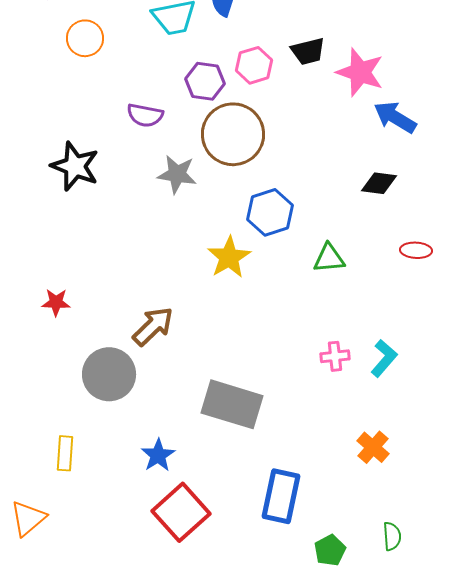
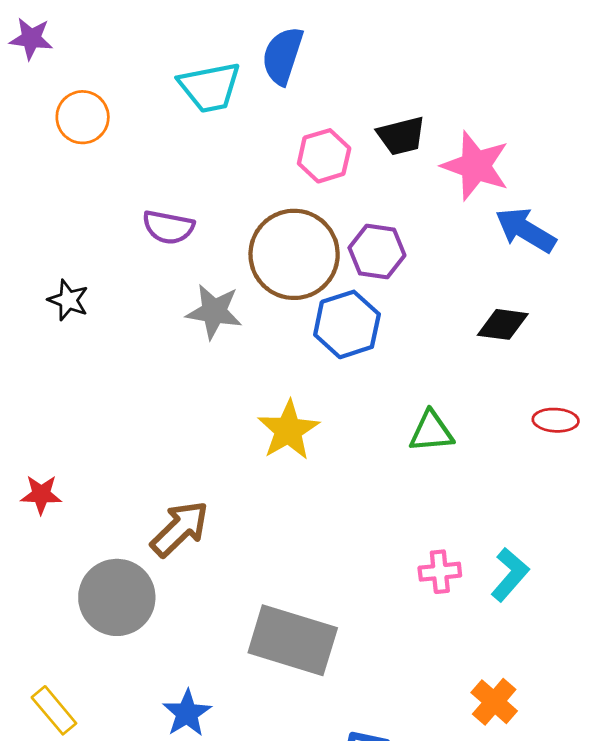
purple hexagon: (205, 81) -> (377, 252), moved
black star: (75, 166) -> (68, 300), size x0.6
blue hexagon: (270, 212) -> (347, 324), moved
yellow rectangle: (65, 453) -> (54, 710), turned -44

